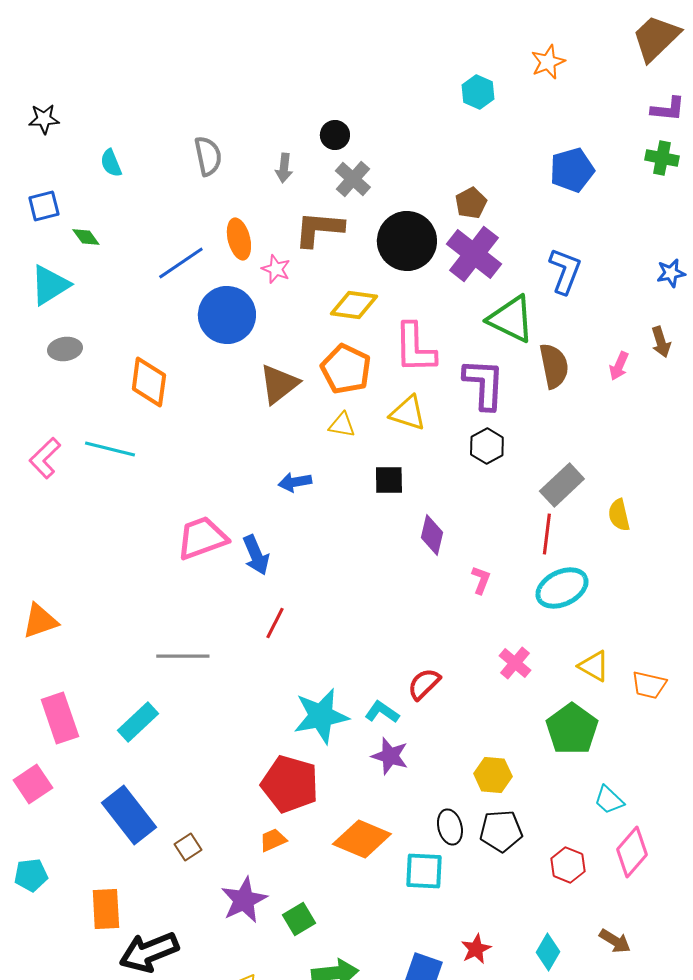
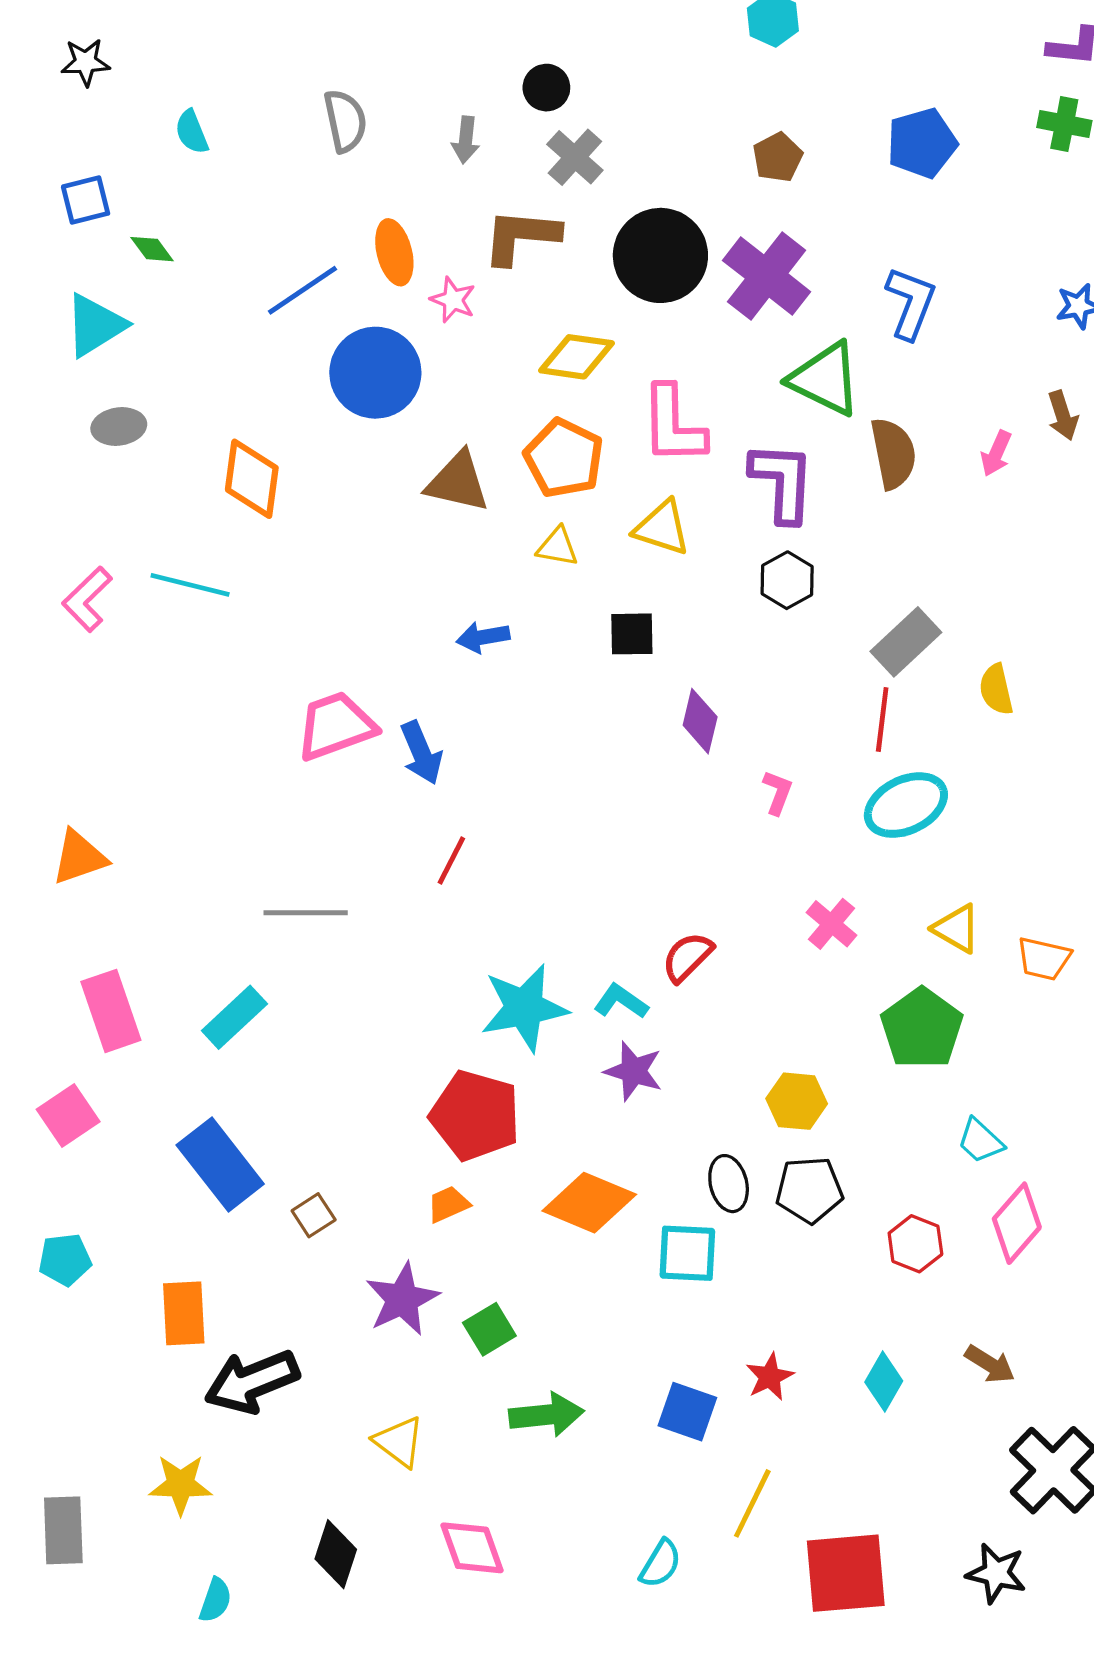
brown pentagon: (471, 203) -> (778, 157), moved
brown triangle: (279, 384) -> (458, 482), turned 51

